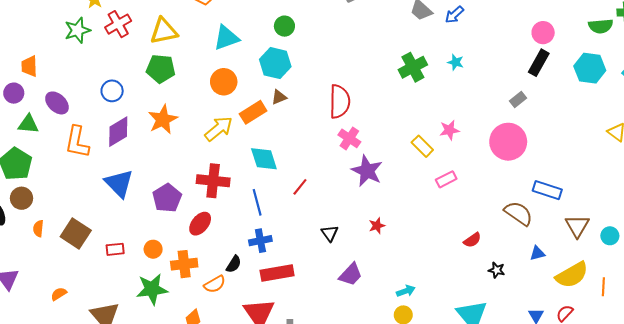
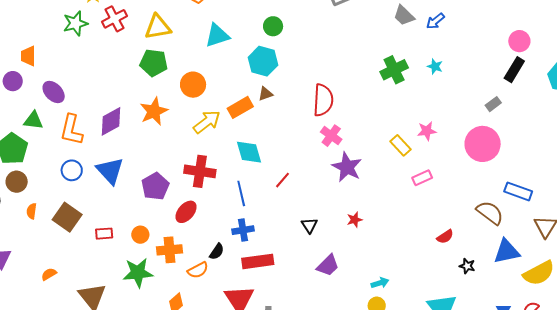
orange circle: (224, 82) -> (193, 85), moved
blue circle: (112, 91) -> (72, 170), moved
green triangle: (28, 124) -> (33, 120), moved
blue triangle: (537, 253) -> (507, 251), size x1.8

